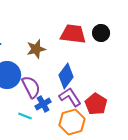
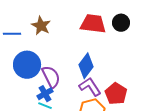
brown star: (36, 49) -> (41, 26), moved, turned -30
blue cross: (43, 104) -> (45, 94), moved

